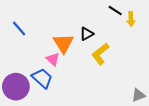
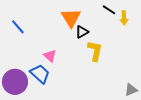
orange triangle: (63, 43) -> (71, 18), moved
yellow L-shape: (100, 54) -> (95, 51), turned 140

